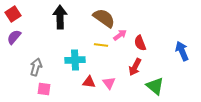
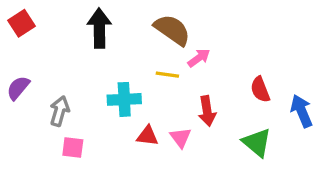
purple semicircle: (14, 37) -> (18, 88), moved
red semicircle: (140, 43) -> (260, 89), moved
blue arrow: (182, 51) -> (302, 111), moved
red arrow: (135, 67) -> (207, 111), moved, turned -36

